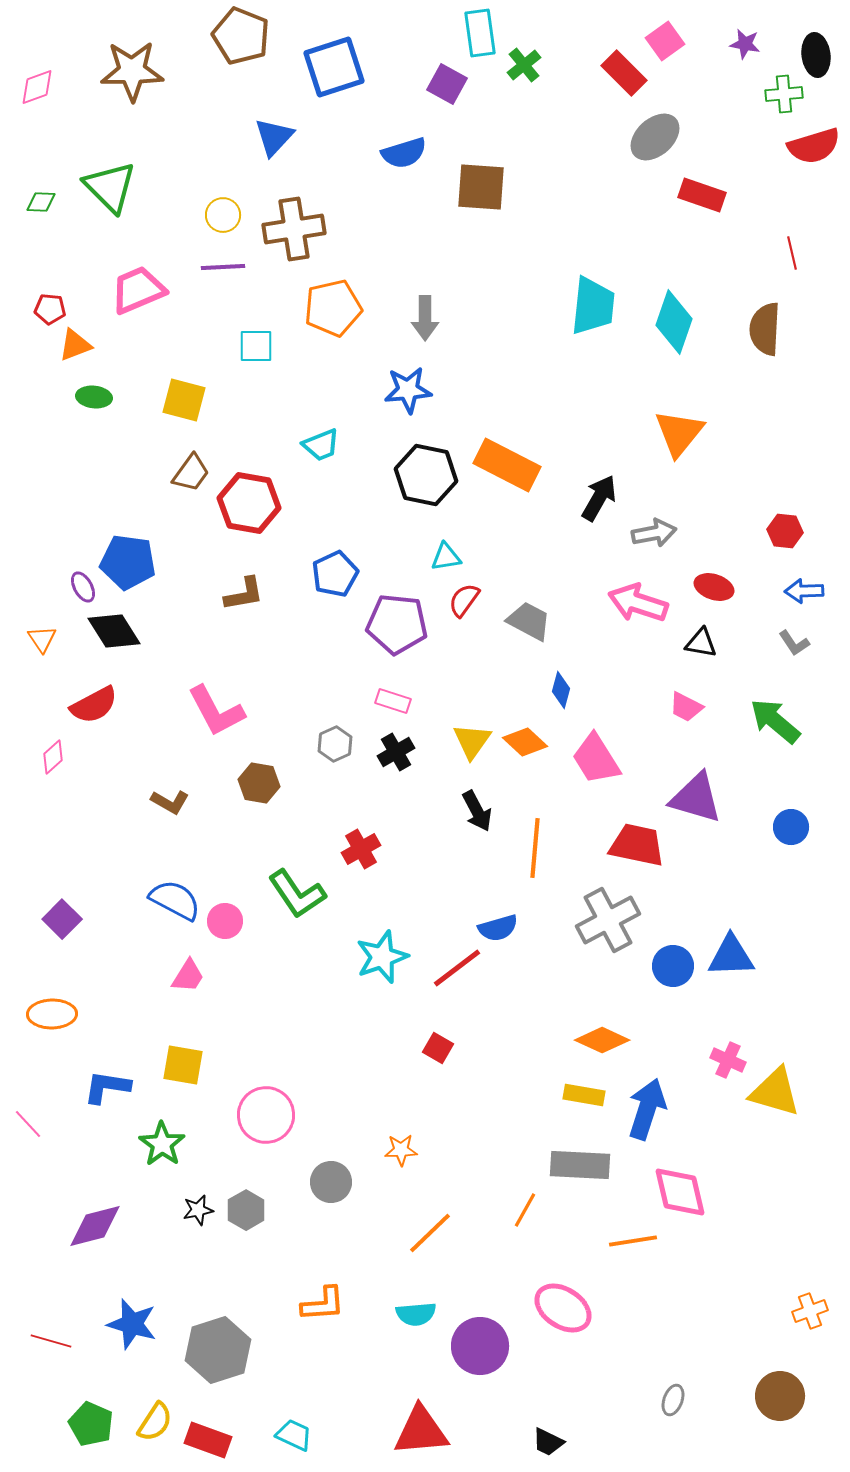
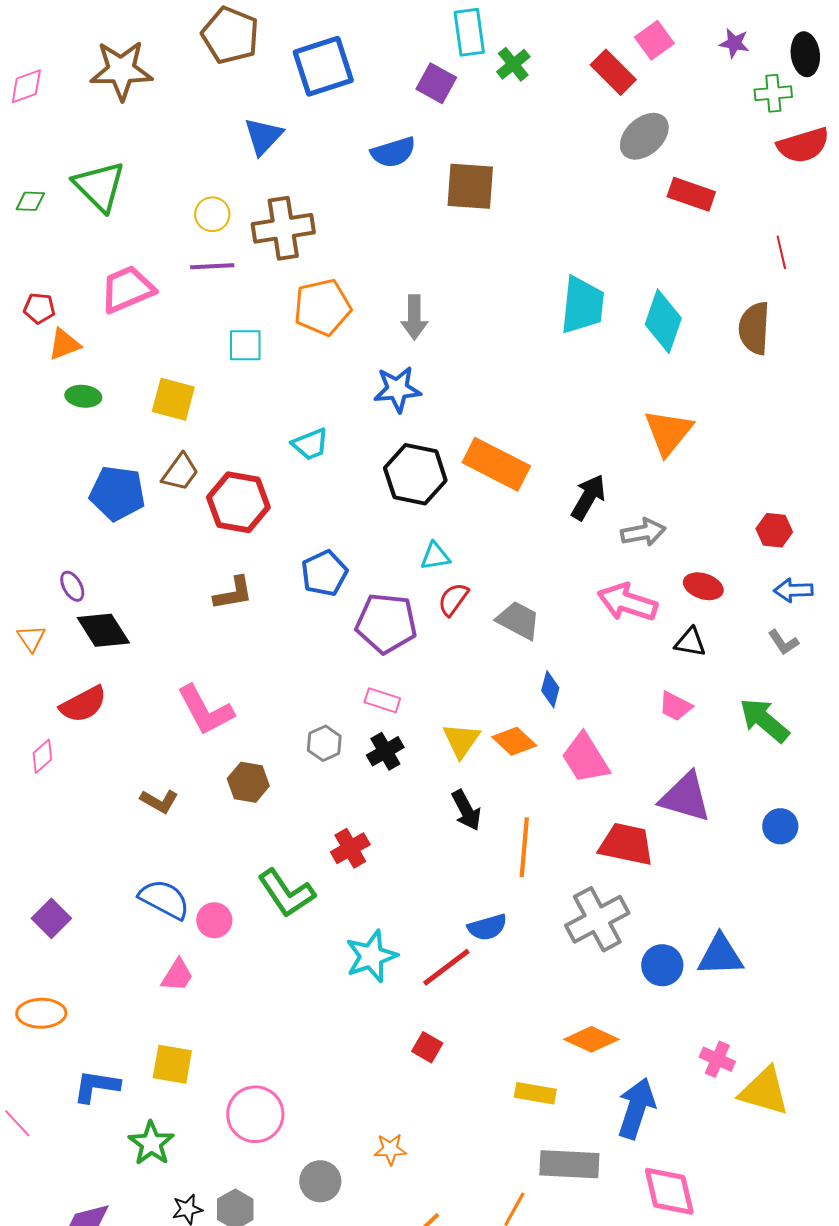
blue pentagon: (128, 562) -> (117, 493), moved
yellow rectangle: (584, 1095) -> (535, 1093), moved

